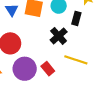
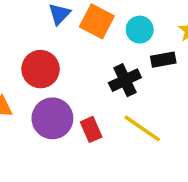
black rectangle: (76, 18) -> (163, 60), turned 48

